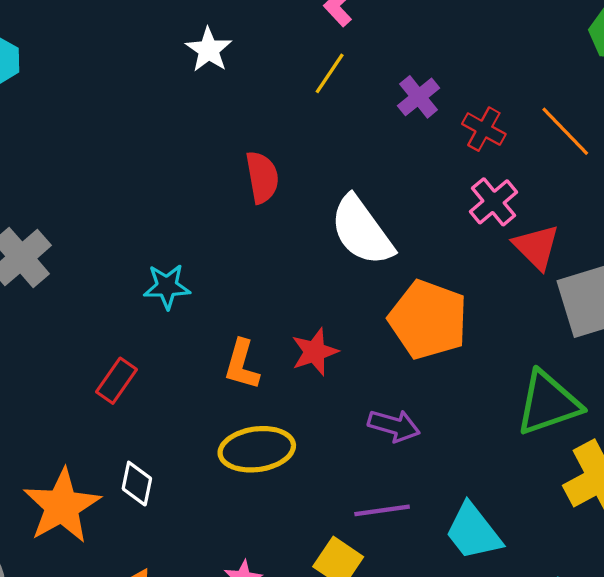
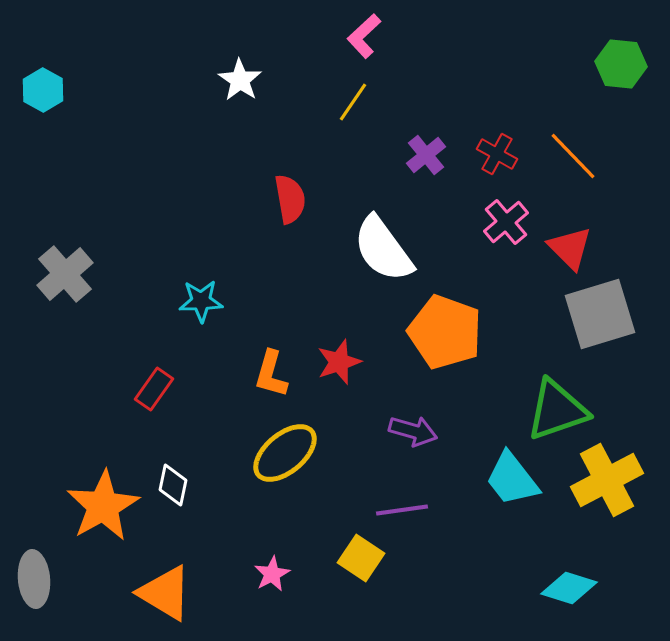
purple cross: (419, 97) -> (426, 155), moved
red triangle: (536, 247) -> (570, 248), moved
yellow ellipse: (257, 449) -> (285, 453), turned -32
cyan trapezoid: (473, 532) -> (512, 479), moved

